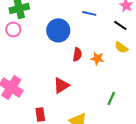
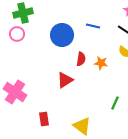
blue line: (89, 13) -> (93, 26), moved
red triangle: (61, 85) -> (65, 80), moved

